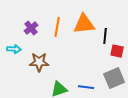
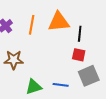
red square: (117, 51) -> (79, 55), moved

